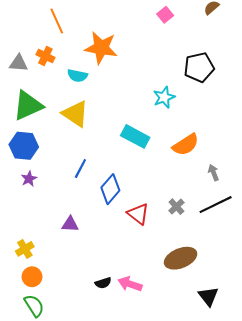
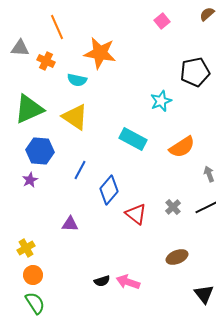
gray triangle: (19, 63) -> (20, 48), moved
blue hexagon: (24, 146) -> (40, 151), moved
brown ellipse: (181, 258) -> (177, 257), size x0.7

